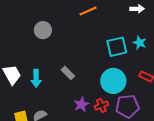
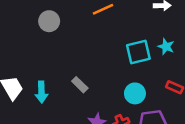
gray circle: (43, 30) -> (49, 21), moved
cyan circle: (113, 81) -> (135, 93), size x0.7

